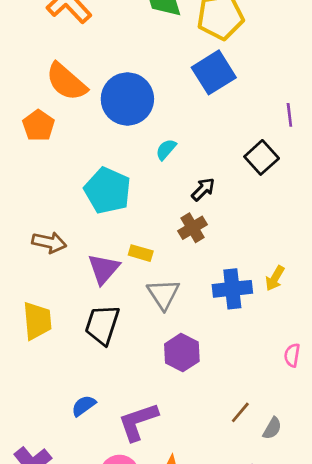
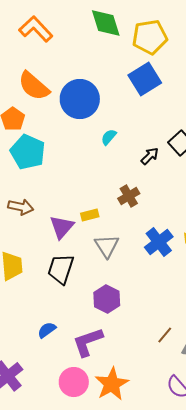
black arrow: (203, 189) -> (150, 156), moved
cyan pentagon: (108, 191) -> (28, 152), moved
yellow rectangle: (141, 253) -> (90, 215), turned -30
blue cross: (232, 289) -> (159, 242), turned -32
purple hexagon: (182, 353) -> (107, 299), moved

